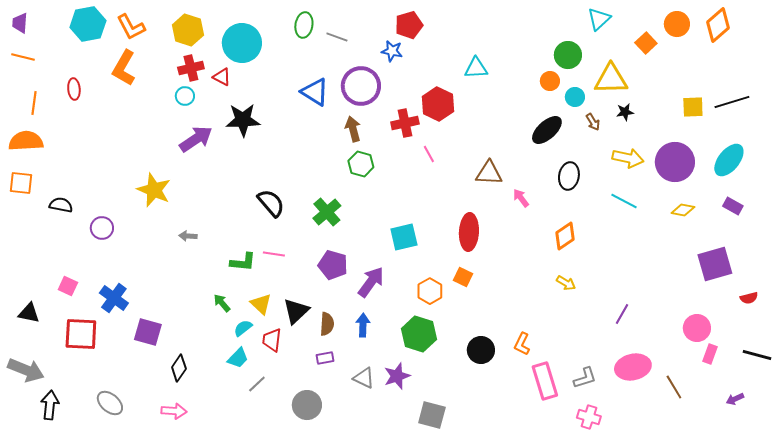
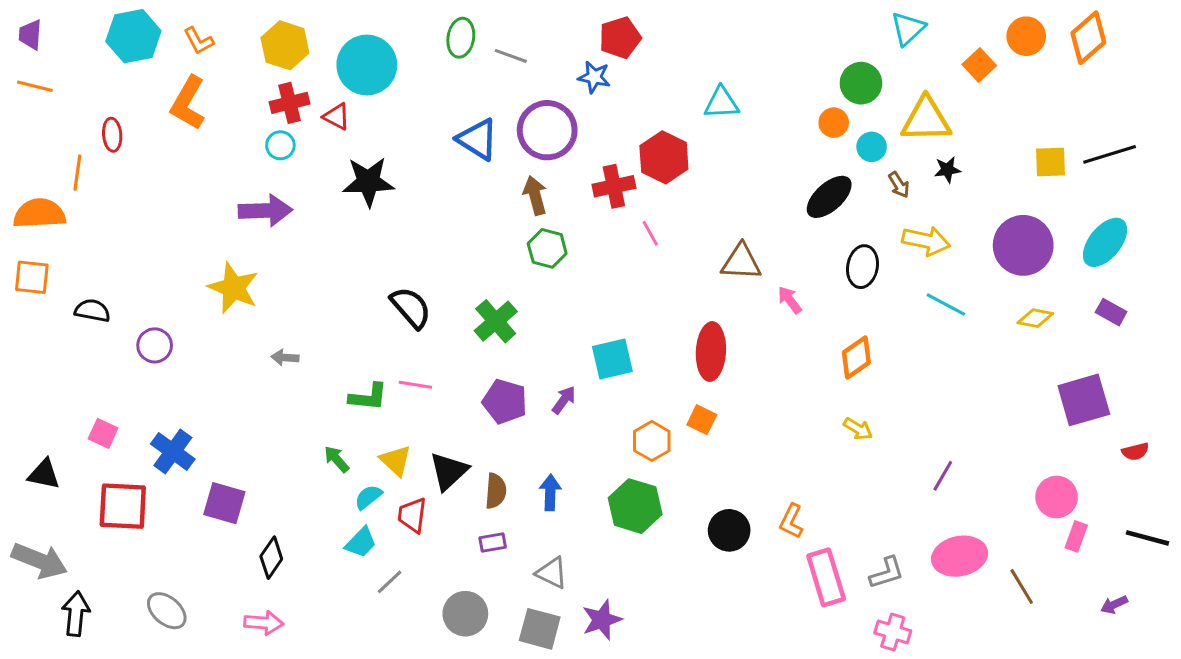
orange L-shape: (131, 27) -> (199, 41), size x0.7
orange line: (34, 103) -> (77, 173), moved
purple arrow: (196, 139) -> (265, 211), moved, turned 32
yellow arrow: (628, 158) -> (926, 241), moved
purple arrow: (371, 282) -> (564, 400), moved, size x0.6
purple star: (397, 376) -> (602, 620), moved
gray square: (432, 415) -> (540, 629), moved

